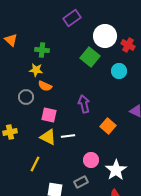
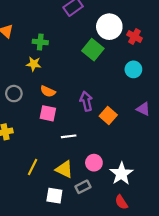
cyan circle: (119, 71) -> (133, 69), moved
orange semicircle: (45, 86) -> (48, 91), moved
gray circle: (26, 97) -> (14, 94), moved
orange square: (108, 126) -> (108, 115), moved
yellow triangle: (48, 137) -> (64, 169), moved

